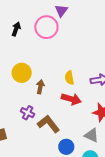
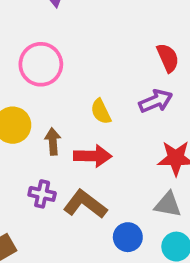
pink circle: (46, 27) -> (41, 64), moved
red arrow: (71, 99) -> (93, 156), moved

